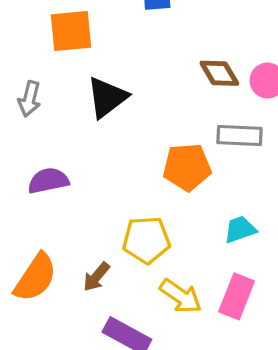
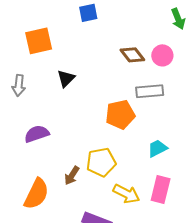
black triangle: (107, 97) -> (66, 78), size x0.7
brown arrow: (96, 277) -> (72, 176), moved

